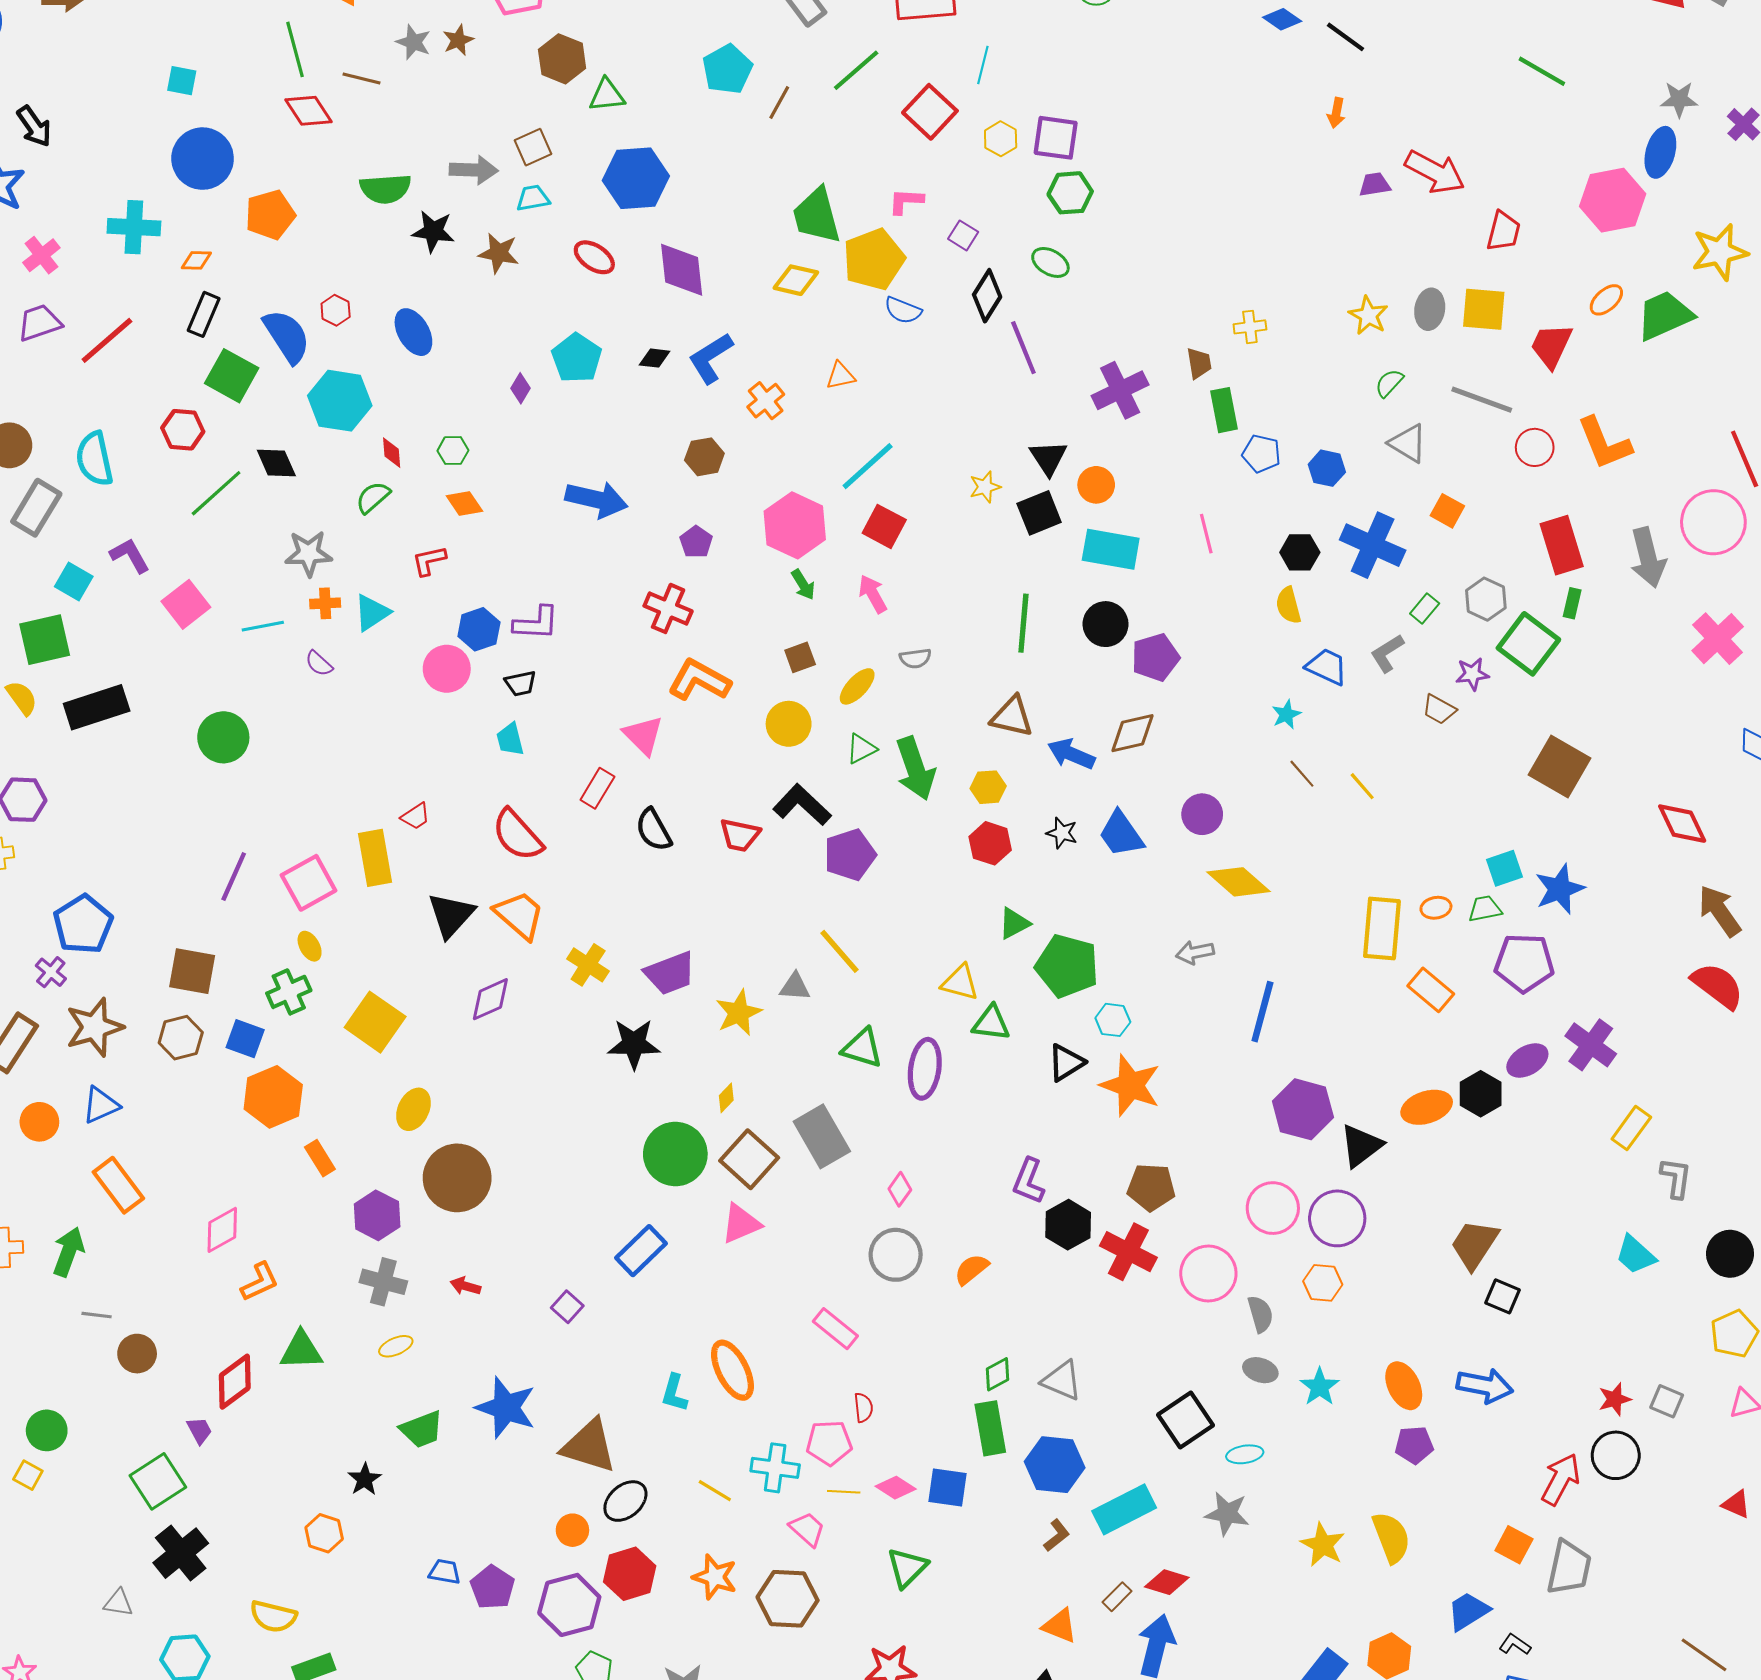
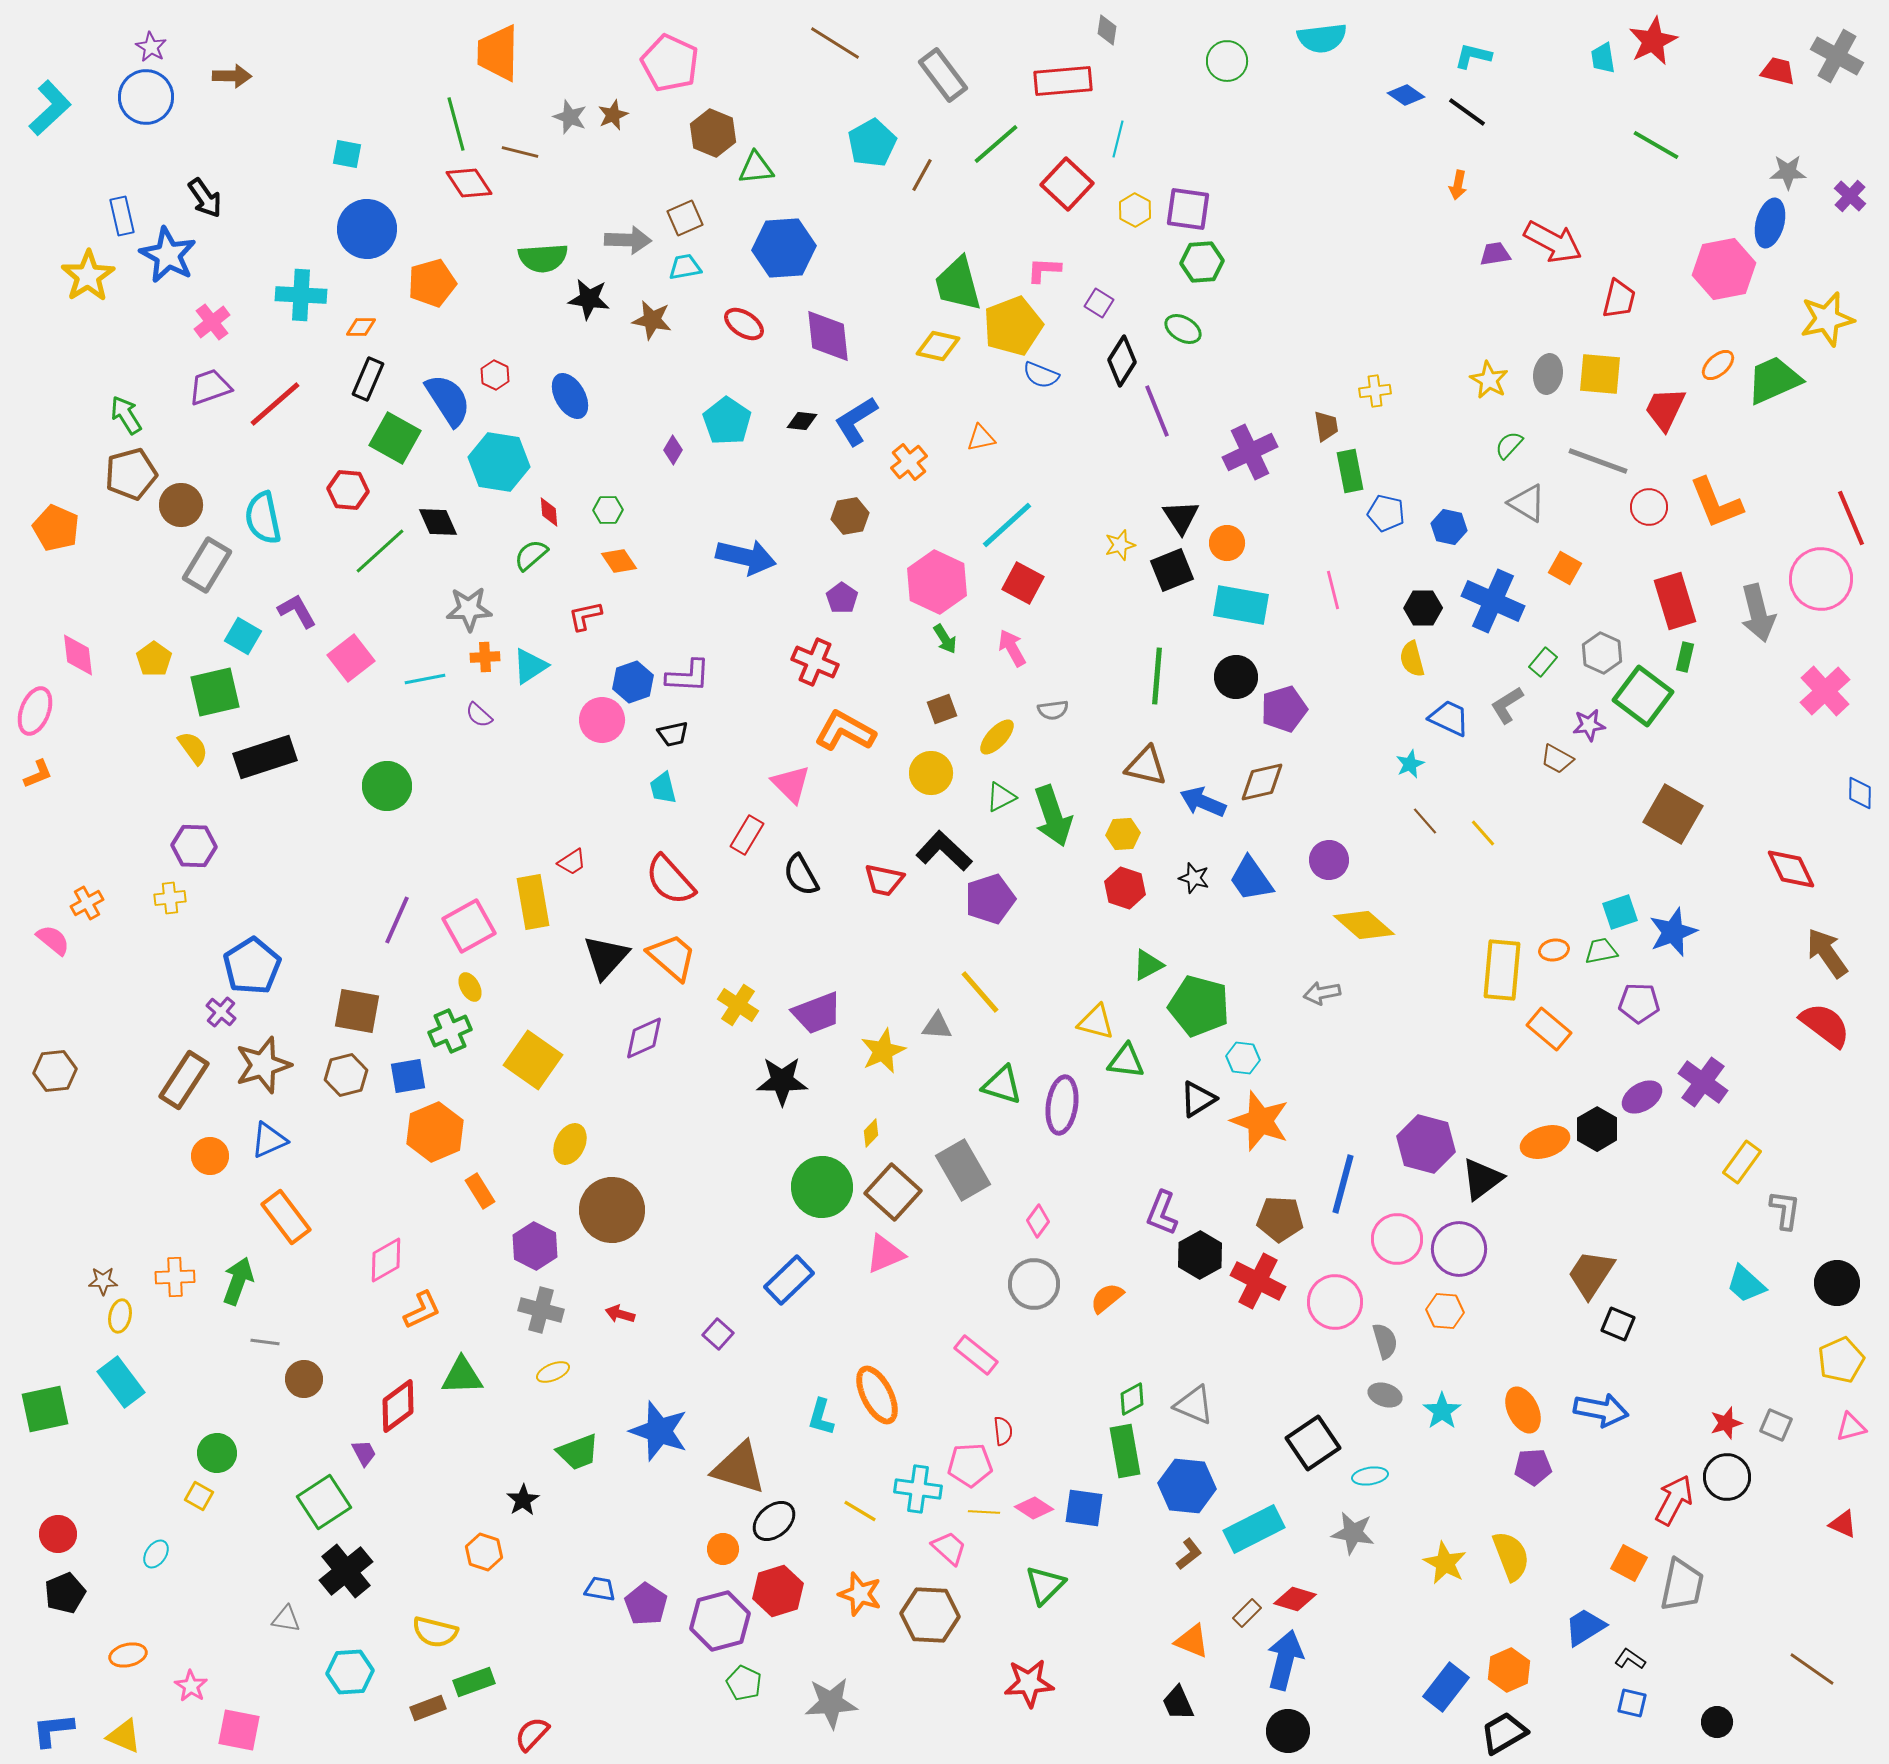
purple pentagon: (1524, 963) -> (1639, 1003), size x0.7
blue line: (1262, 1012) -> (1343, 1184), moved
blue square: (245, 1039) -> (408, 1076), turned -30

